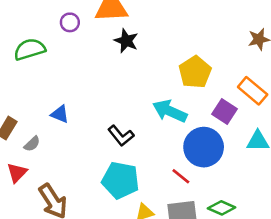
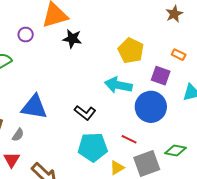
orange rectangle: (253, 91) -> (179, 55), size x0.6
blue triangle: (60, 114) -> (34, 107), size x1.8
red line: (181, 176) -> (129, 139), moved

